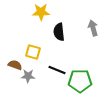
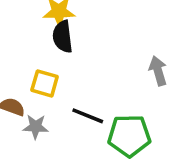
gray arrow: (93, 28) -> (158, 71), moved
black semicircle: (59, 32) -> (63, 37), moved

